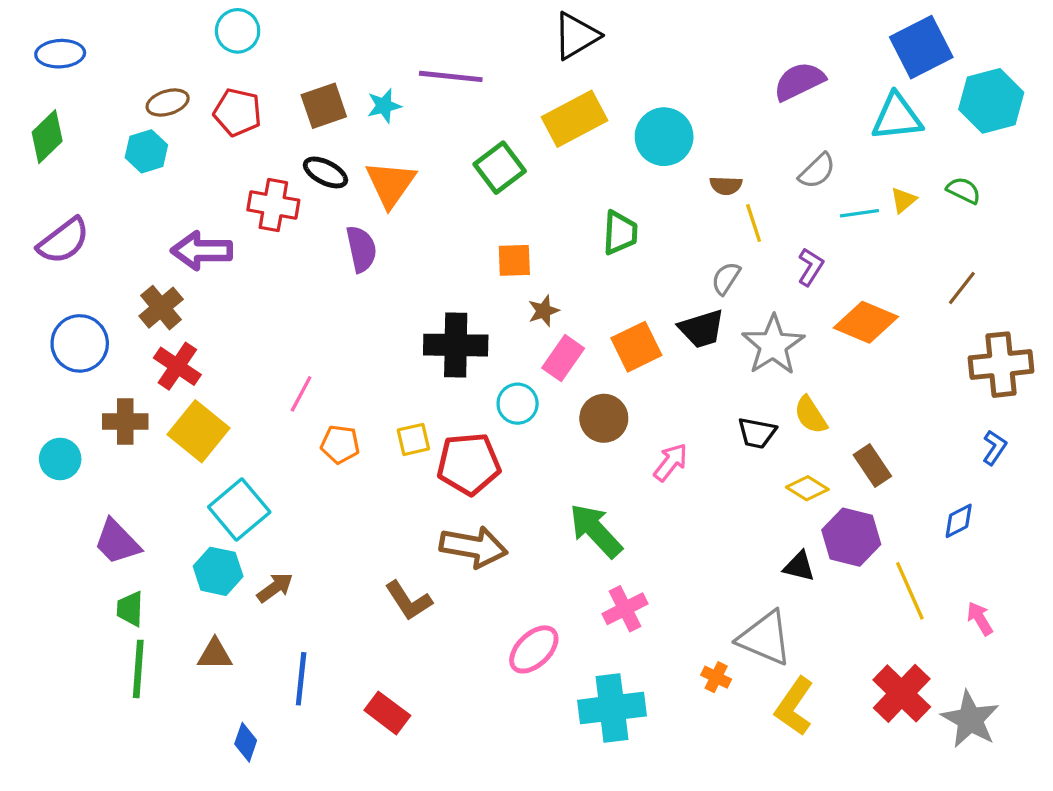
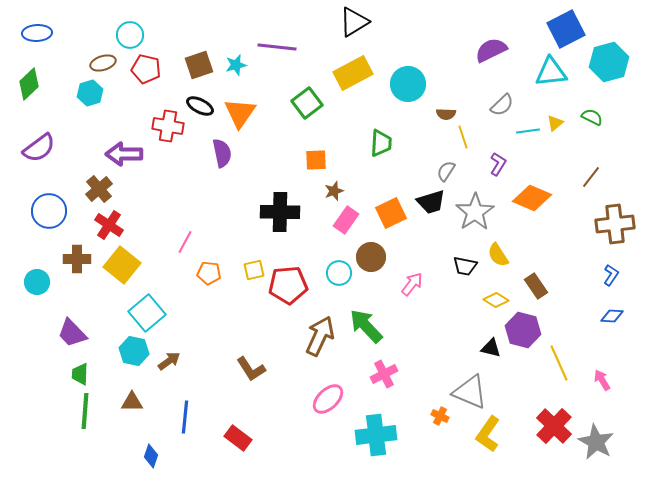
cyan circle: (238, 31) -> (130, 35), moved
cyan circle: (518, 404) -> (339, 273), moved
blue diamond: (959, 521) -> (612, 316), moved, turned 30
brown arrow: (474, 547) -> (320, 336), moved, turned -75

